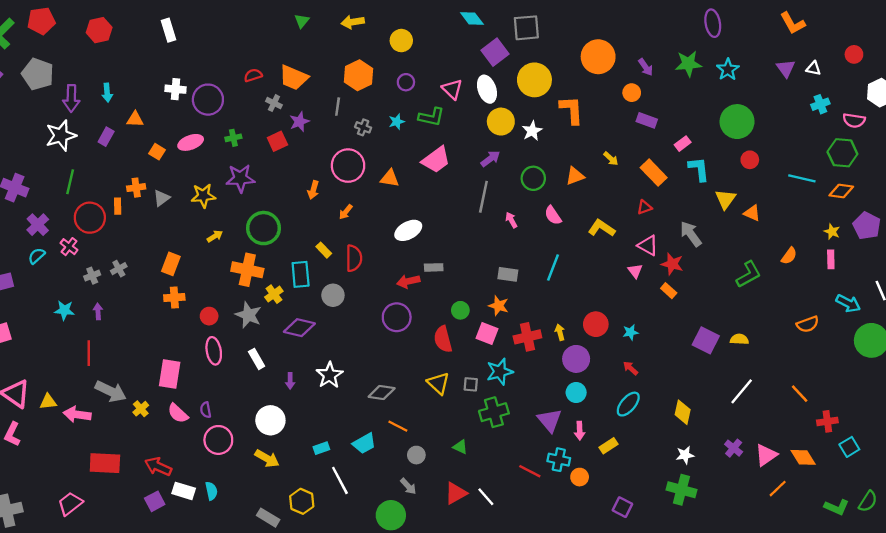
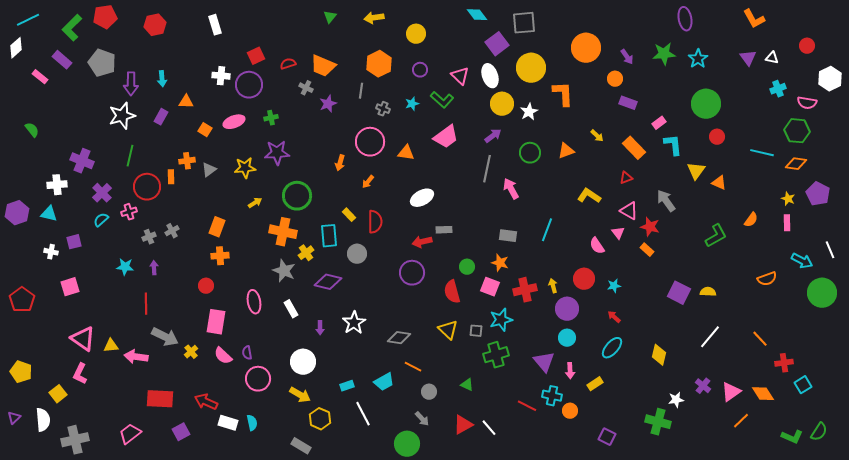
green L-shape: (431, 117) -> (442, 100), turned 30
red square: (277, 141) -> (256, 56), moved
pink semicircle: (553, 215) -> (597, 246), moved
pink arrow: (511, 220) -> (511, 189), size x1.5
pink cross: (69, 247) -> (129, 212), turned 35
red circle: (209, 316) -> (206, 286), moved
white star: (685, 455) -> (676, 400), moved
purple square: (155, 501) -> (181, 432), moved
yellow hexagon: (302, 501) -> (320, 419), moved

